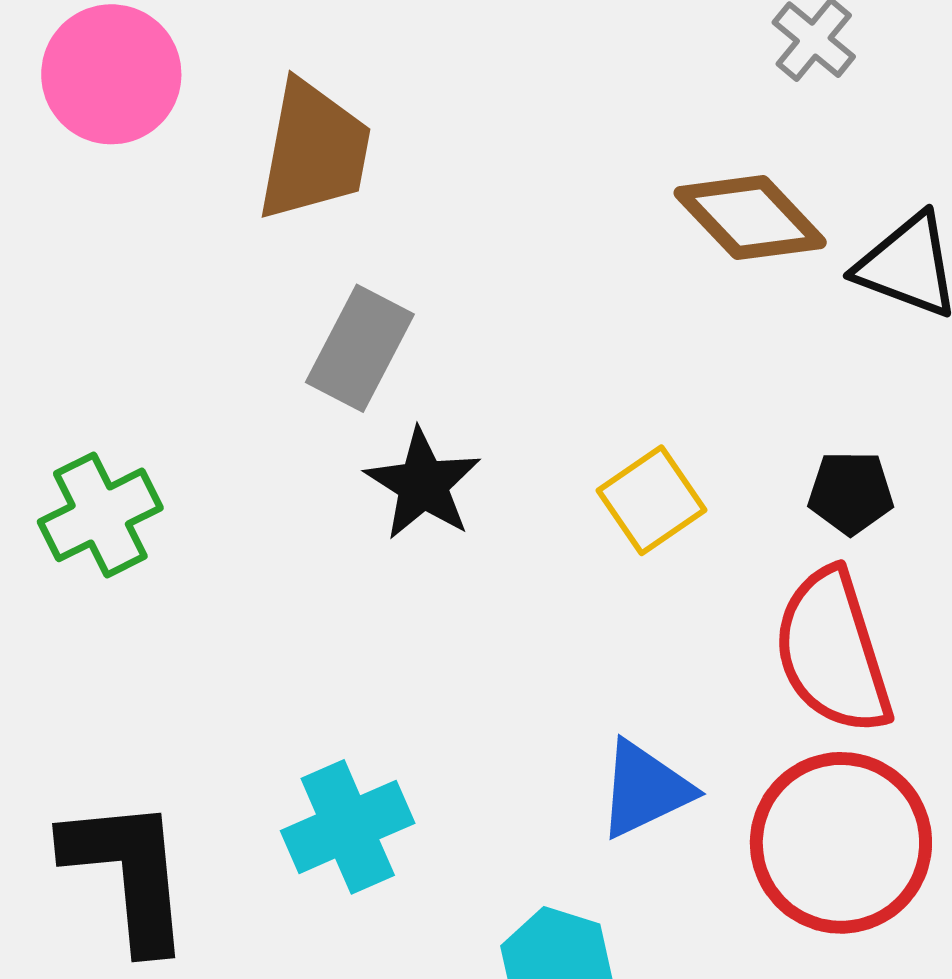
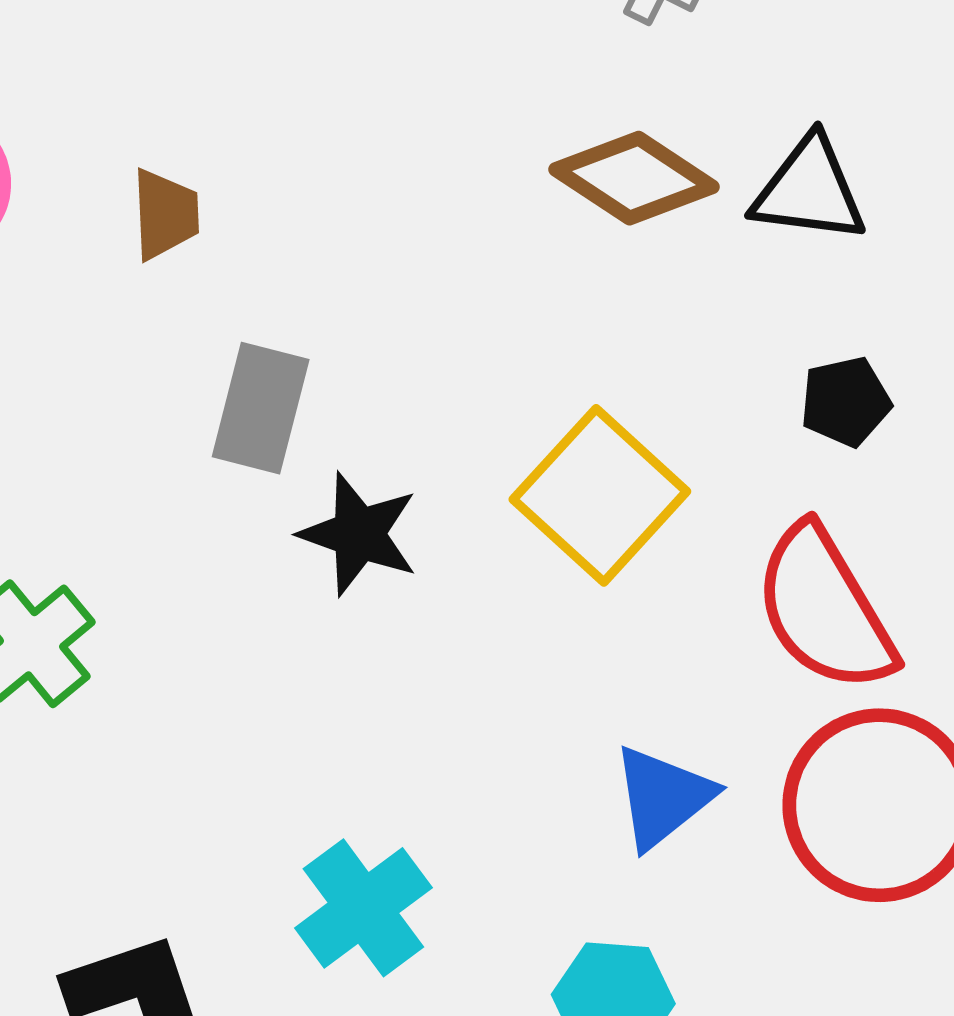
brown trapezoid: (314, 151) -> (165, 214), size x0.6
black pentagon: (851, 493) -> (846, 402), moved
yellow square: (652, 500) -> (600, 495), size x1.5

